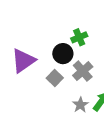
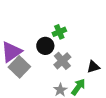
gray square: (55, 78) -> (19, 67), moved, size x1.5

